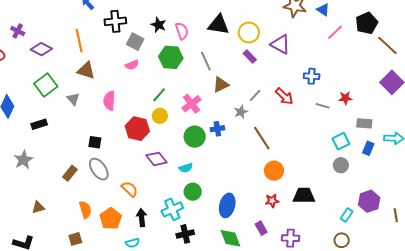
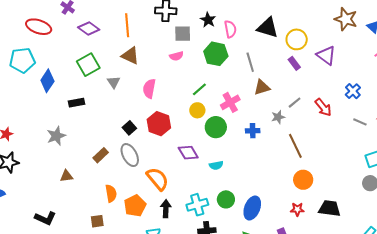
gray square: (135, 42) -> (183, 34), turned -36
blue cross: (312, 76) -> (353, 91), turned 35
red hexagon: (137, 129) -> (159, 124), moved
green circle: (195, 137) -> (216, 127), moved
black square: (95, 142) -> (129, 128), turned 32
orange semicircle: (130, 189) -> (158, 179), size x1.4
green circle: (193, 192) -> (226, 199), moved
brown triangle: (38, 207) -> (66, 176), moved

